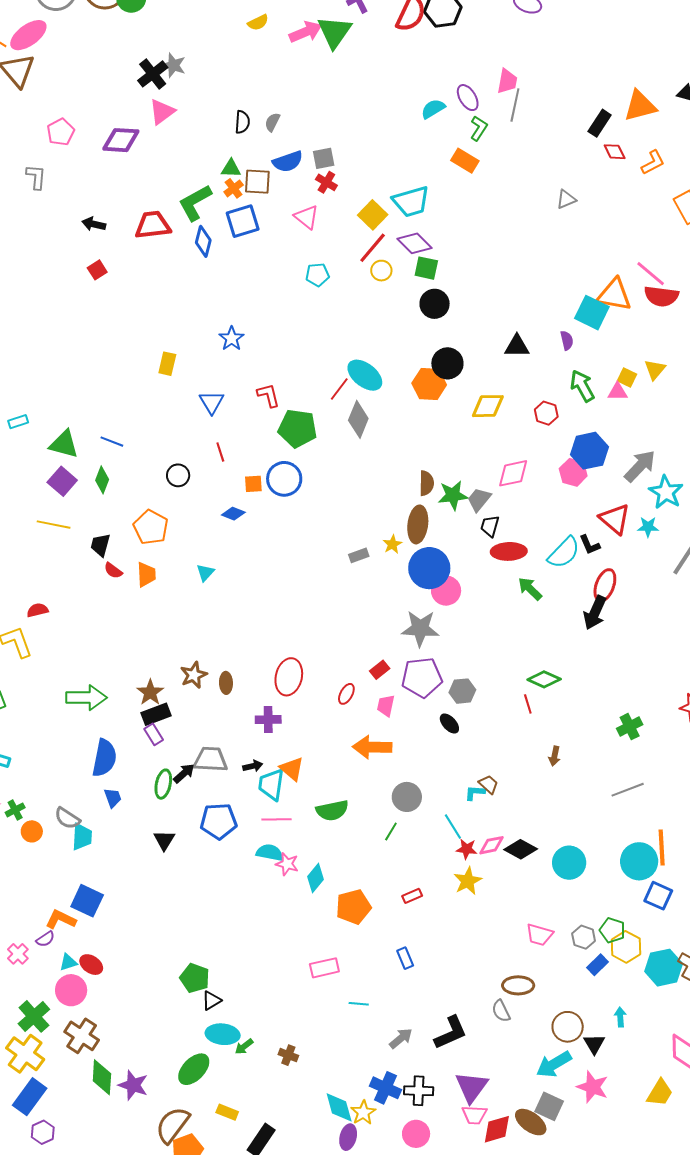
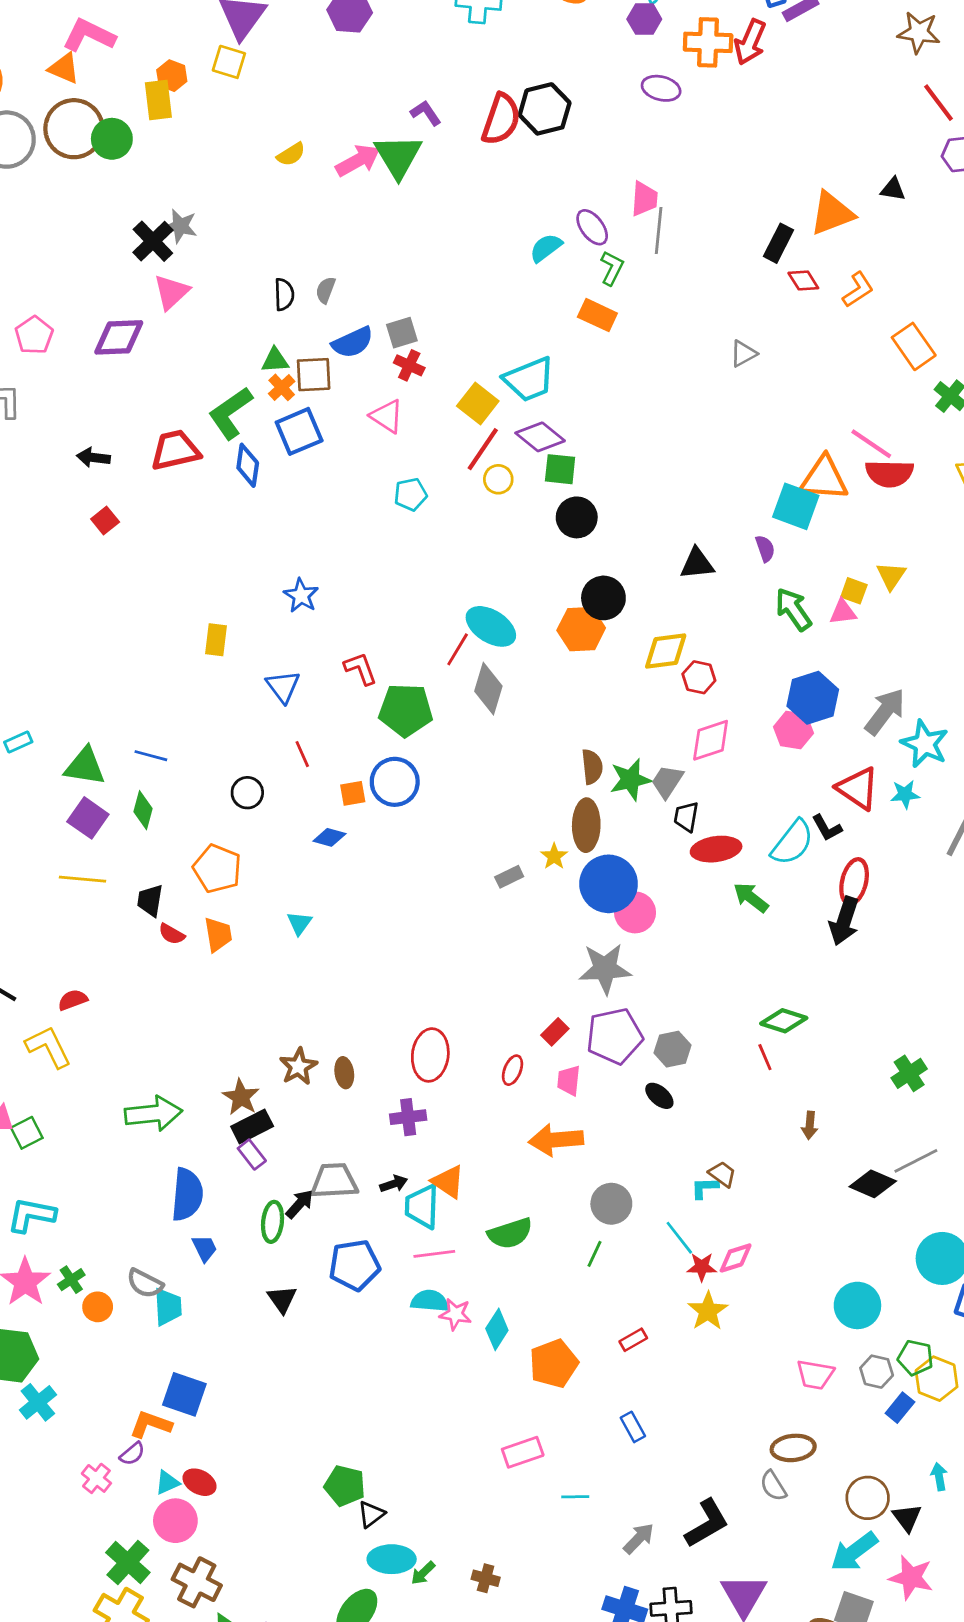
red hexagon: (546, 413) -> (699, 677), moved
black diamond: (521, 849) -> (873, 1184), moved
cyan circle: (569, 863) -> (857, 1305), moved

